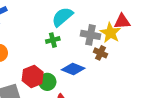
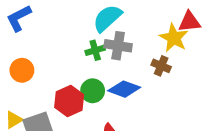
gray cross: (90, 35) -> (118, 46), moved
green circle: (47, 82) -> (93, 91), moved

